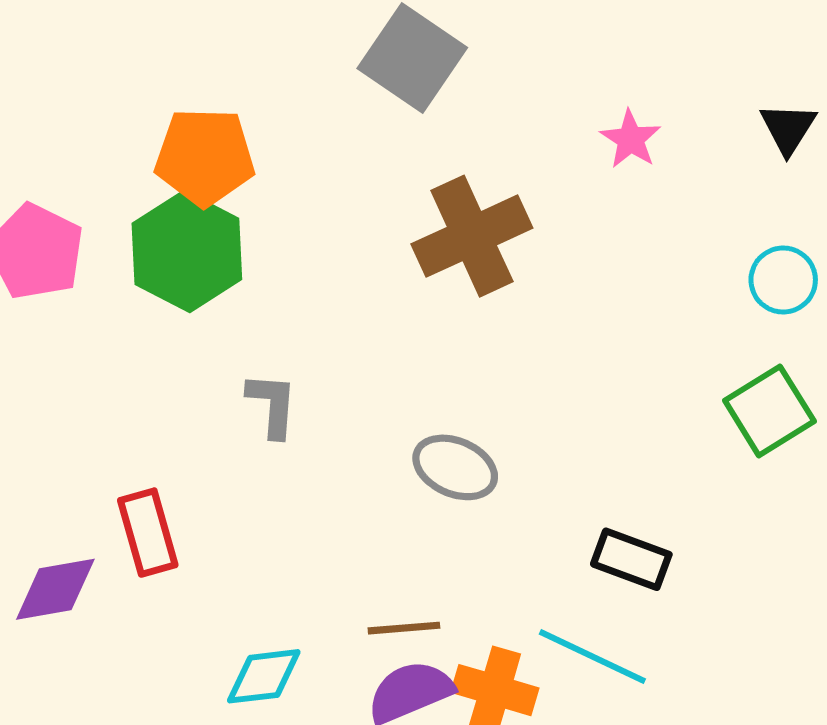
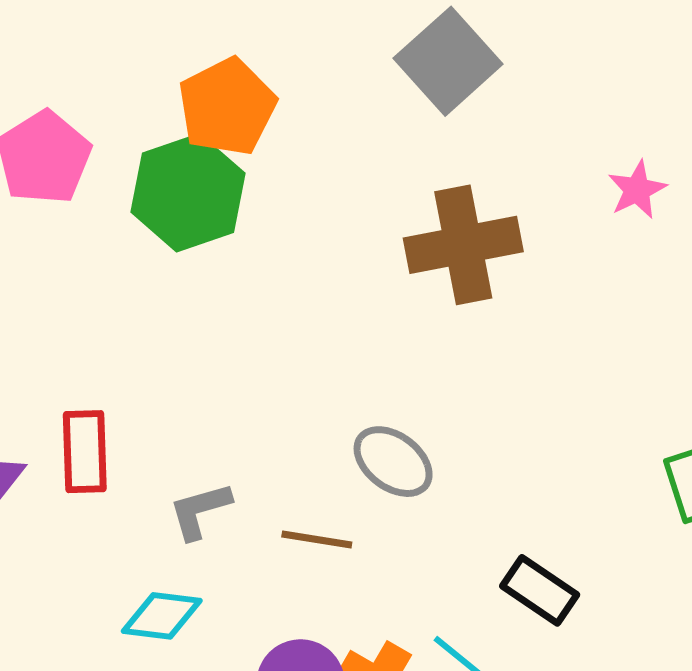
orange pentagon: (205, 157) -> (227, 107), turned 30
gray L-shape: (272, 405) -> (200, 511), moved, turned -124
brown line: (404, 628) -> (317, 539), moved

